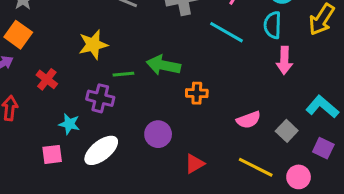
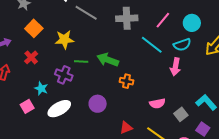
cyan semicircle: (273, 25) -> (182, 45), turned -120
orange square: (18, 35) -> (34, 28), moved
pink arrow: (284, 60) -> (176, 67), moved
pink square: (52, 154) -> (27, 106), turned -32
red triangle: (195, 164) -> (126, 128), moved

